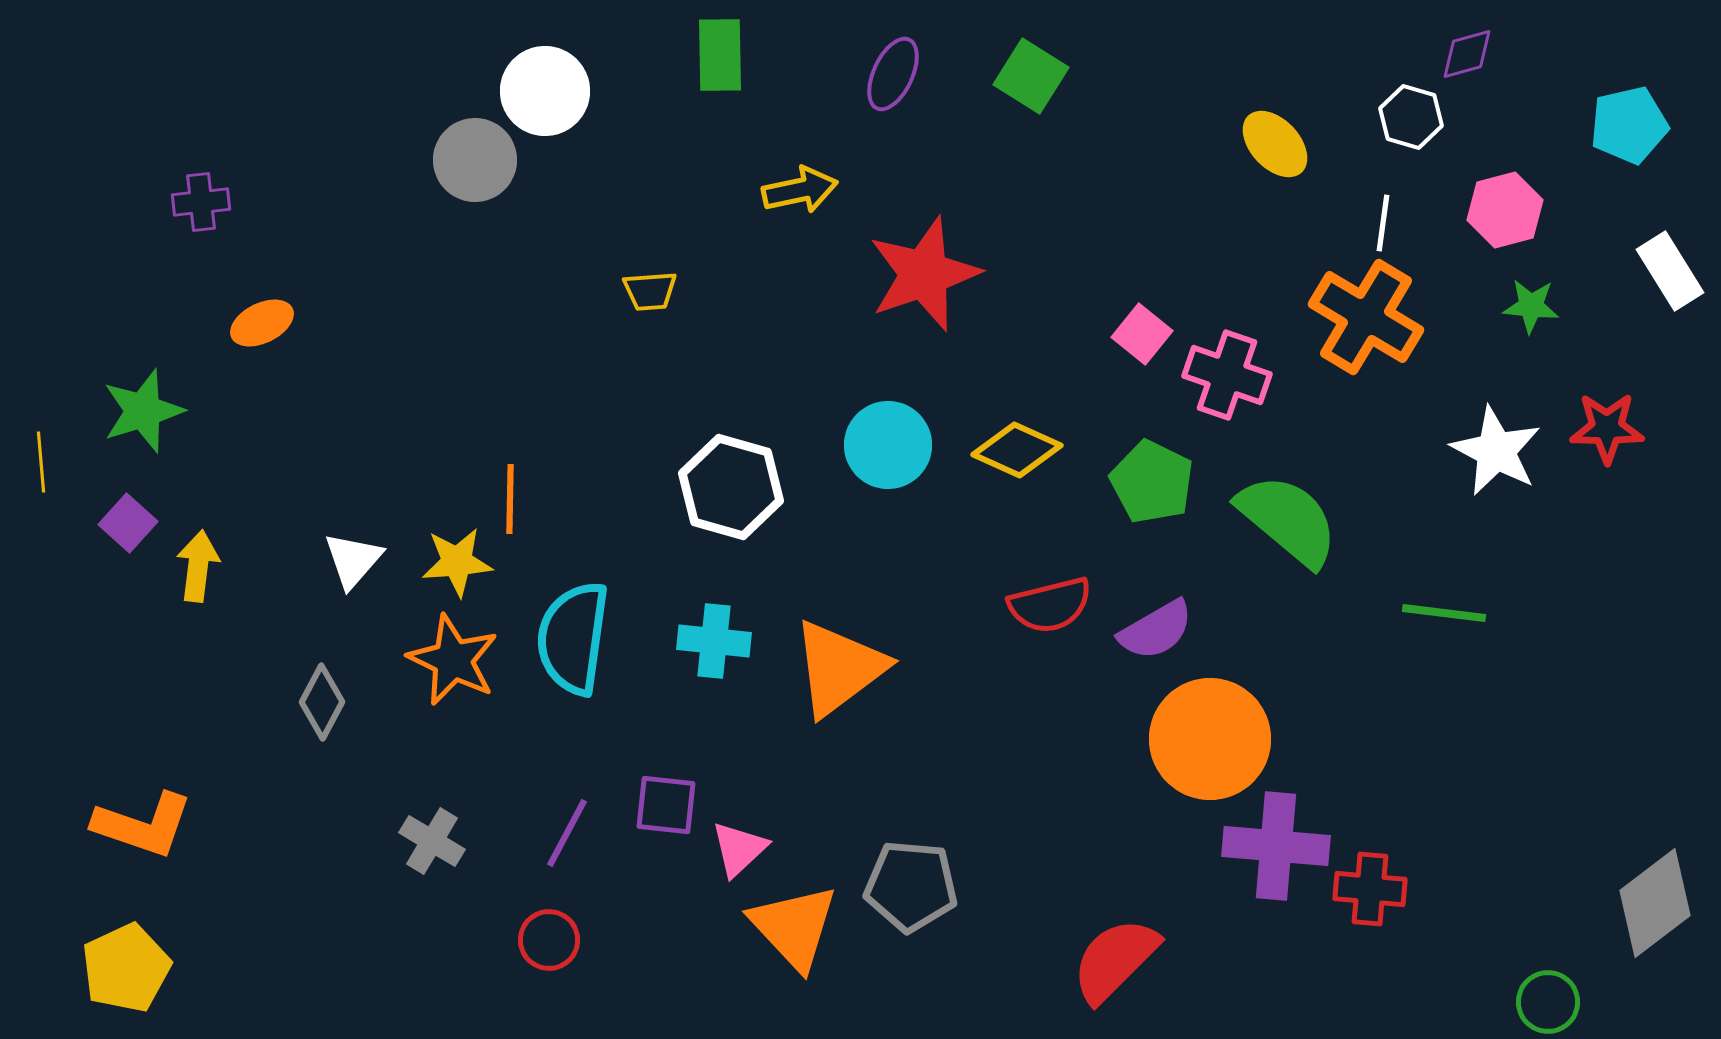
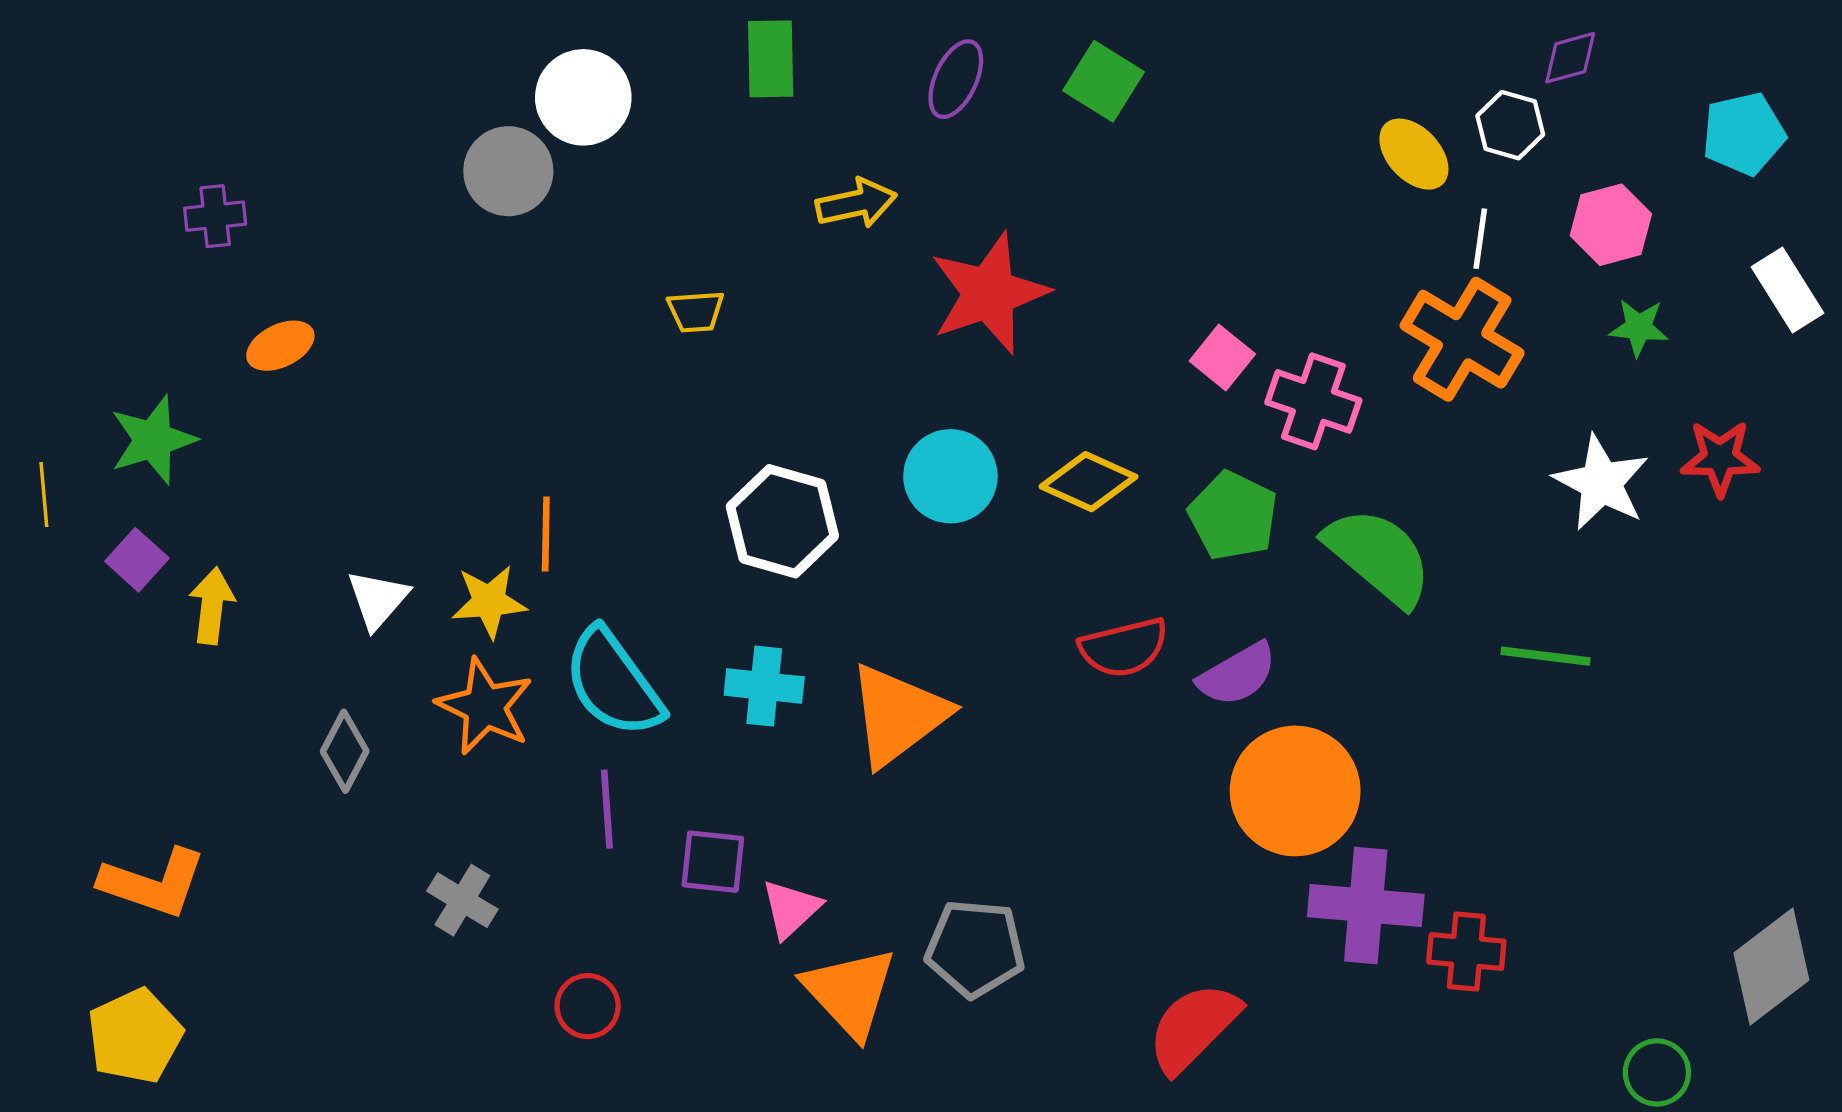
yellow ellipse: (1275, 144) -> (1414, 154), moved
cyan semicircle: (573, 638) -> (613, 683), turned -44
purple line: (567, 833) -> (607, 809), moved, turned -32

